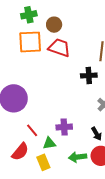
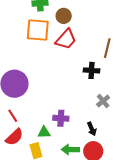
red trapezoid: (59, 48) -> (66, 39), turned 105
red line: (32, 130) -> (13, 116), moved

